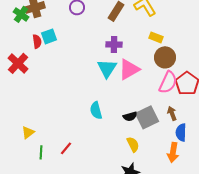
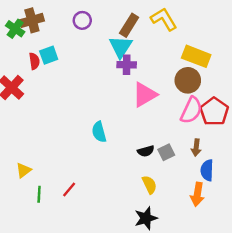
yellow rectangle: (156, 37) -> (196, 56), moved, size x1.6
cyan triangle: (107, 68) -> (121, 47), moved
cyan semicircle: (96, 110) -> (99, 132), moved
brown arrow: (172, 113) -> (196, 147), turned -152
gray square: (147, 117) -> (166, 152), size x0.6

